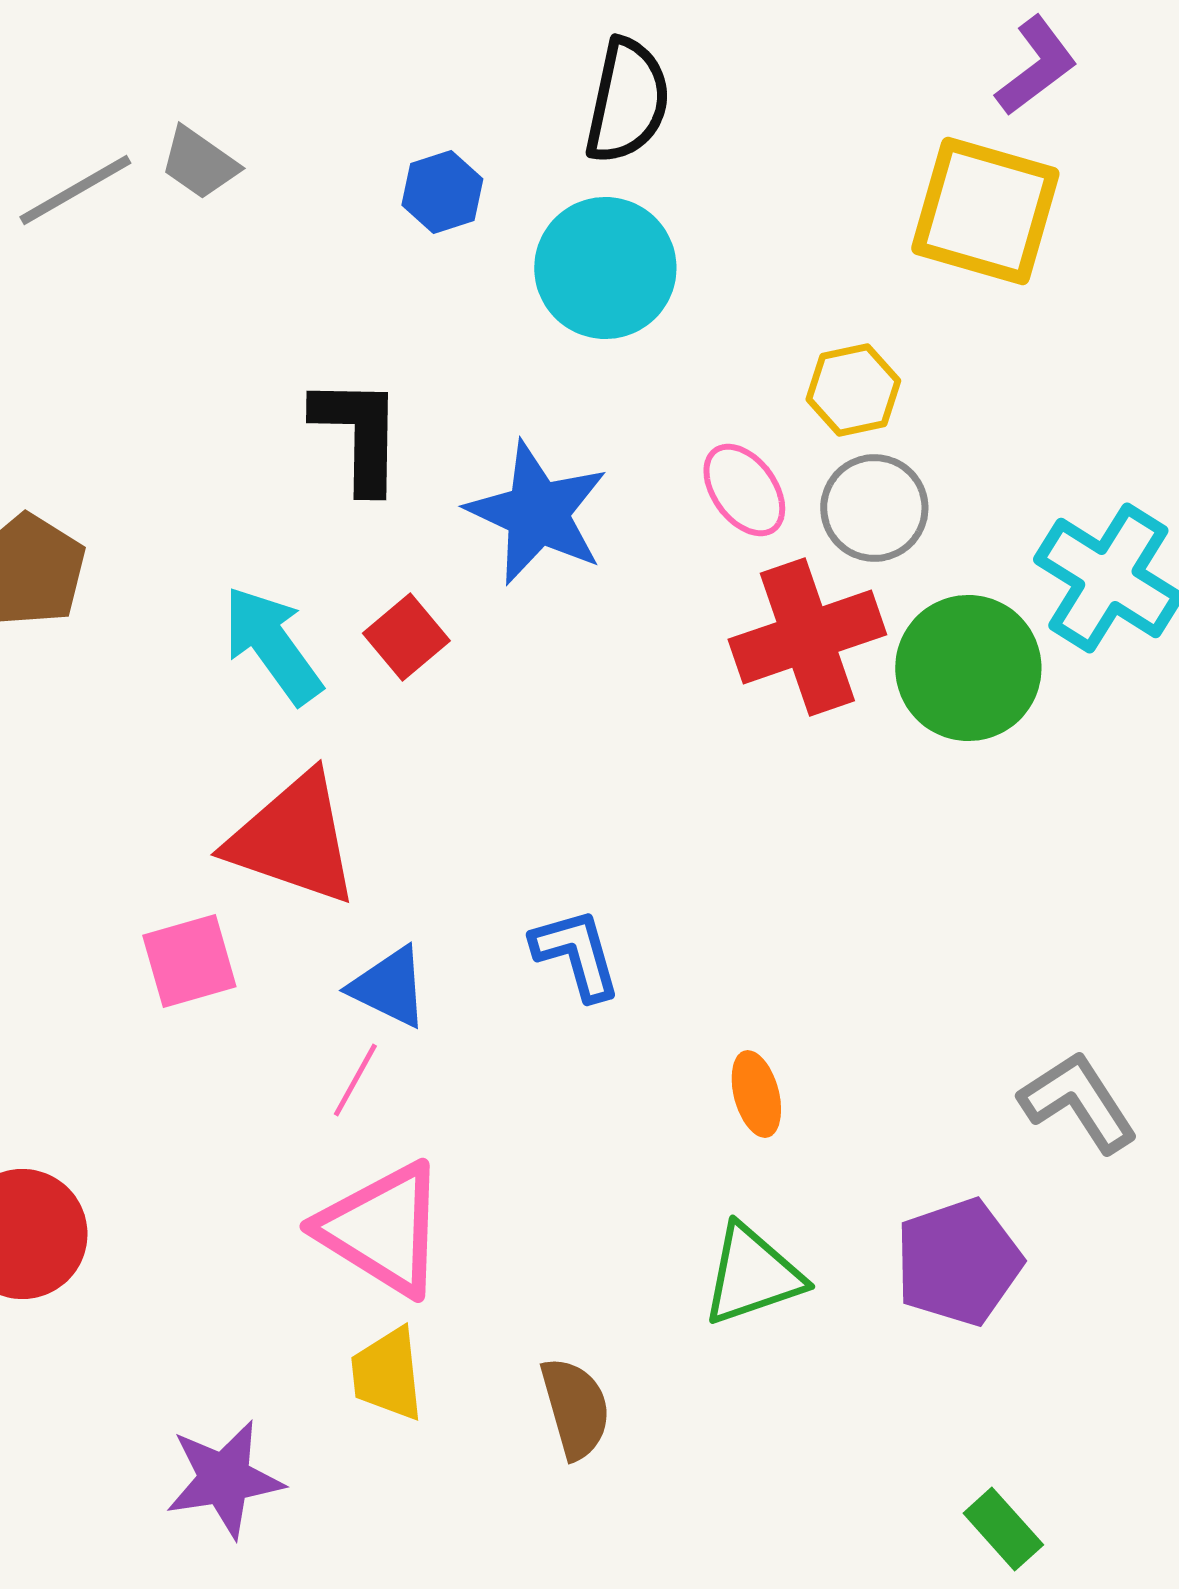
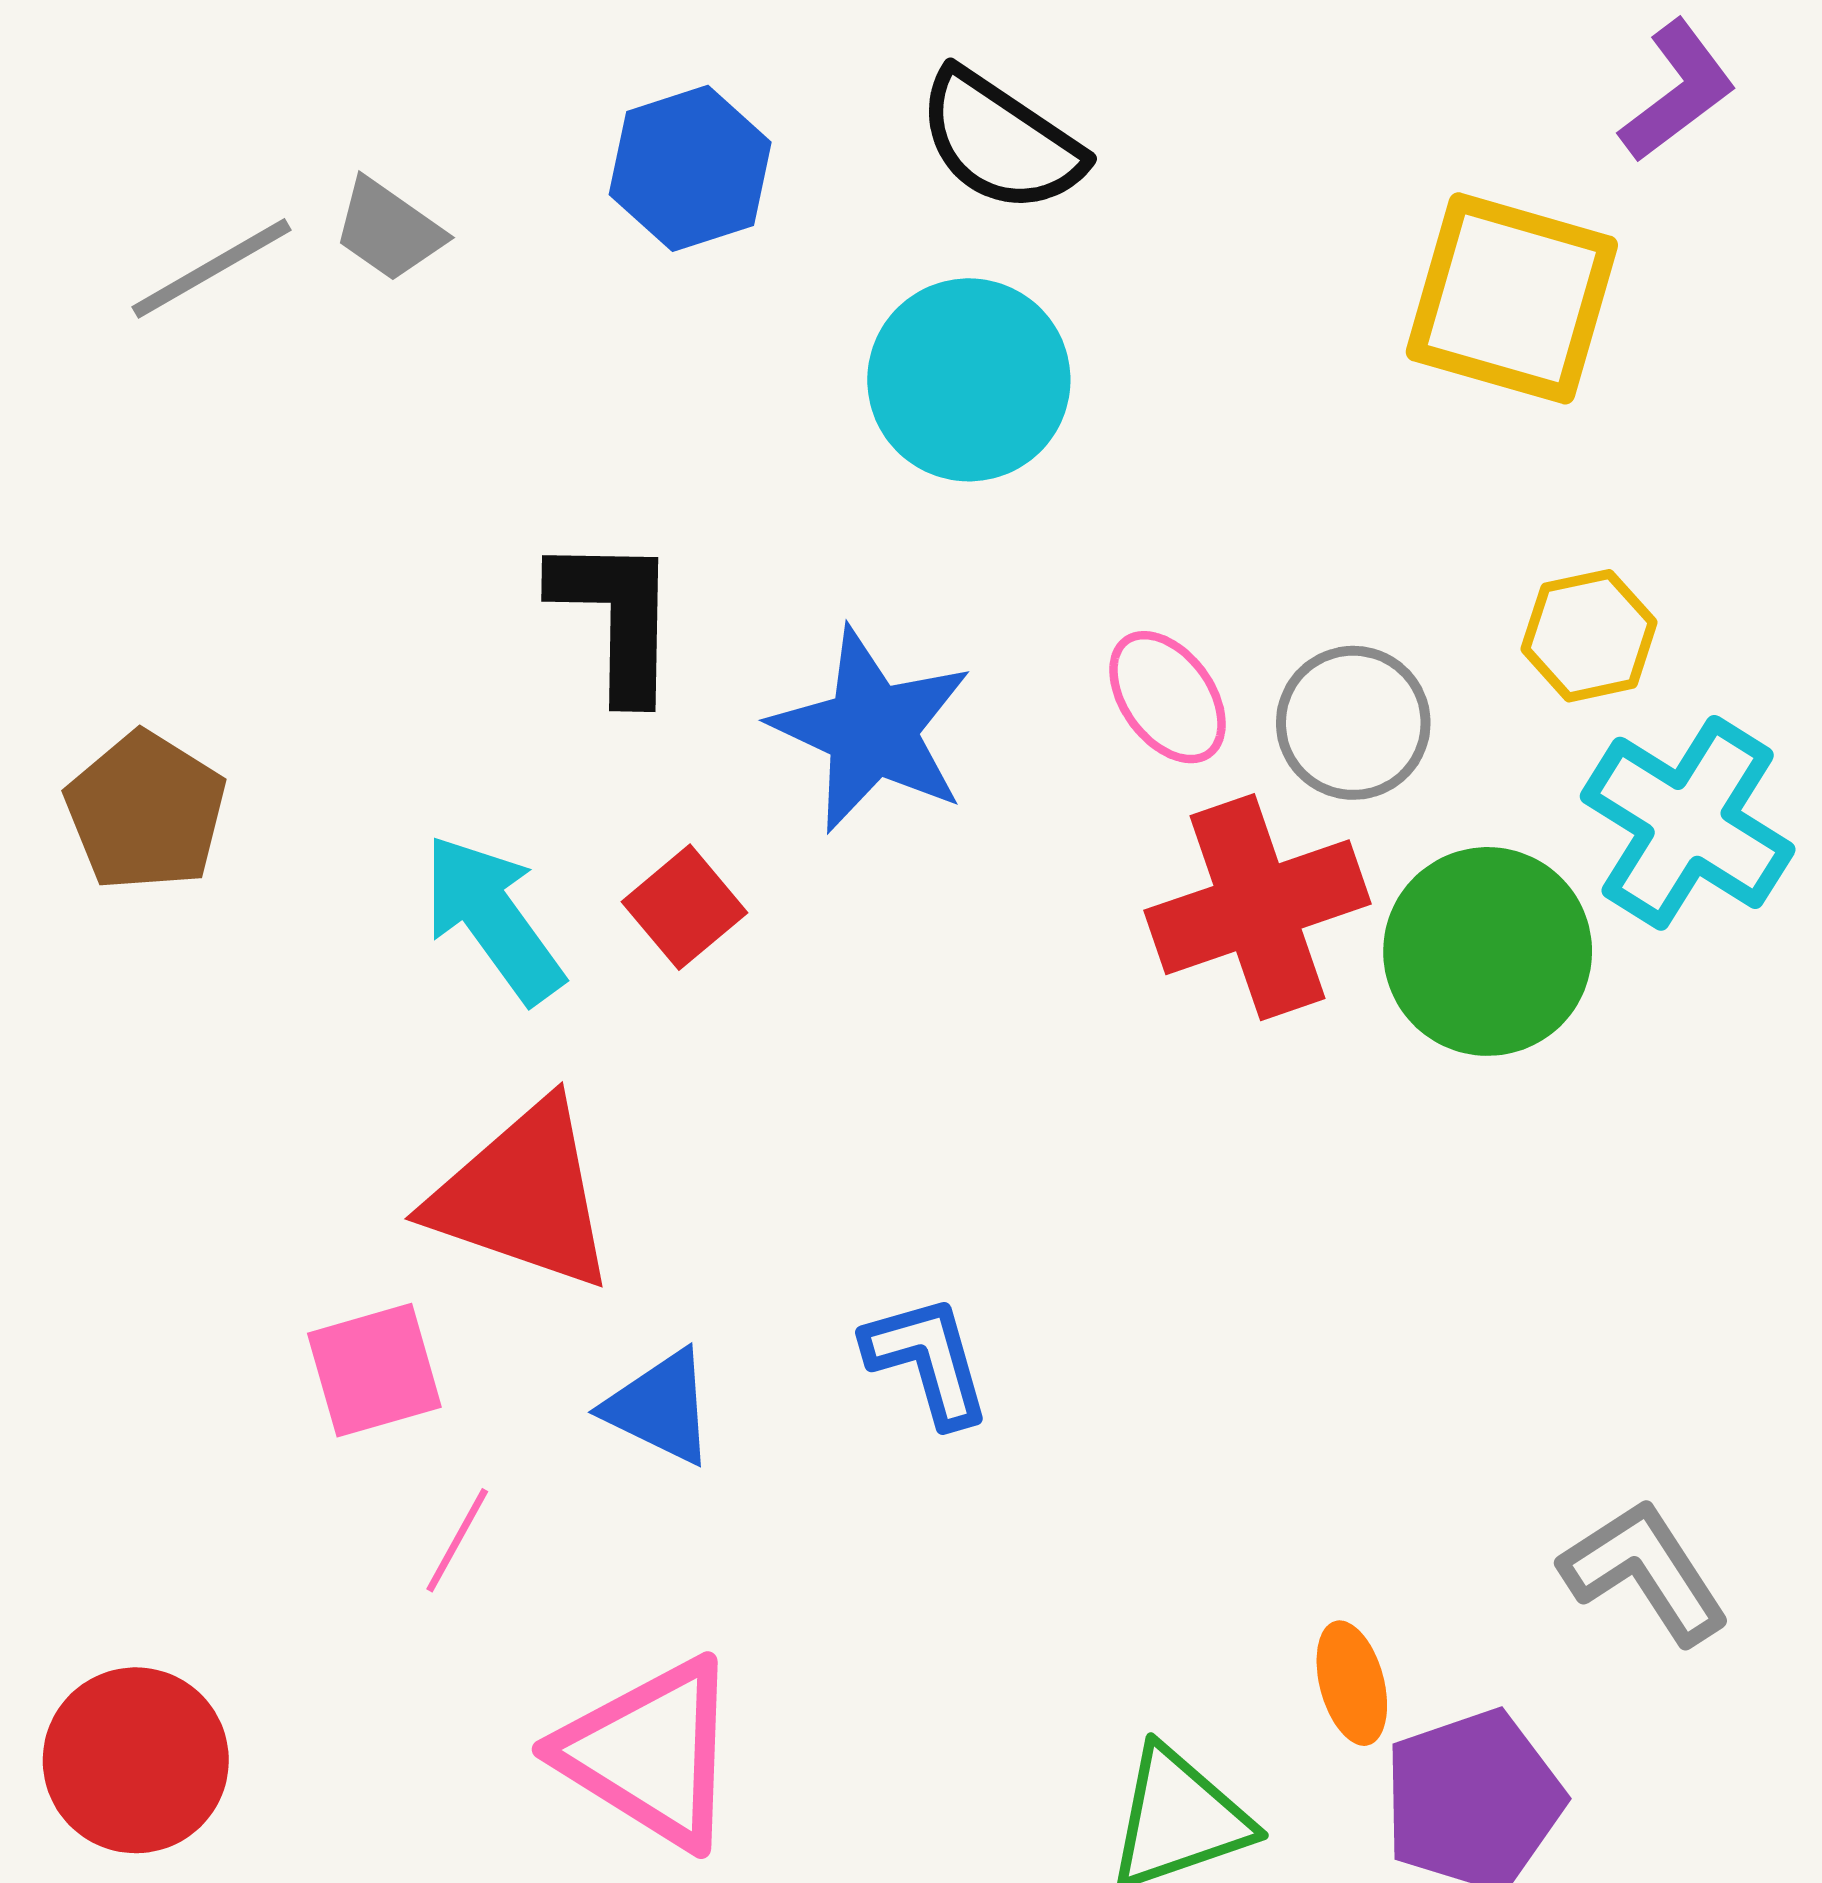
purple L-shape: (1036, 66) -> (1678, 91), moved
black semicircle: (627, 101) -> (1000, 141), turned 112
blue hexagon: (442, 192) -> (690, 168), moved, size x1.4
yellow hexagon: (853, 390) -> (1589, 636), moved
pink line: (355, 1080) -> (457, 1540), moved
orange ellipse: (756, 1094) -> (1352, 1683), moved

